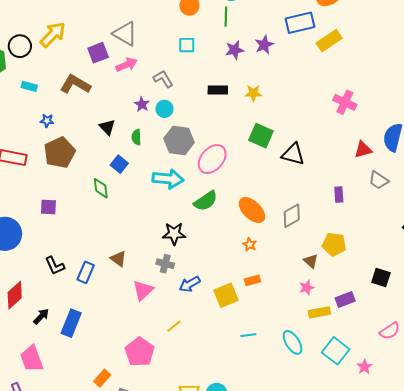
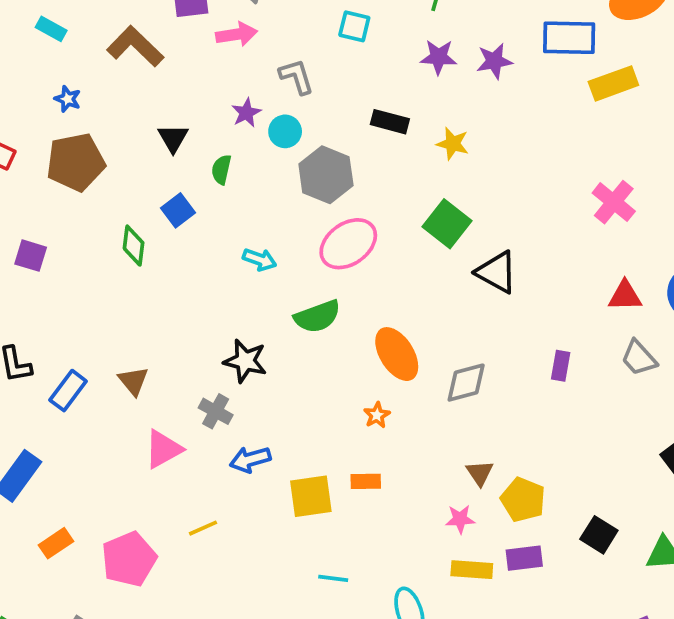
gray hexagon: (179, 140) -> (326, 175), moved
cyan arrow: (168, 179) -> (260, 259), size x0.6
yellow pentagon: (334, 244) -> (523, 500), moved
orange rectangle: (102, 378) -> (56, 543), moved

